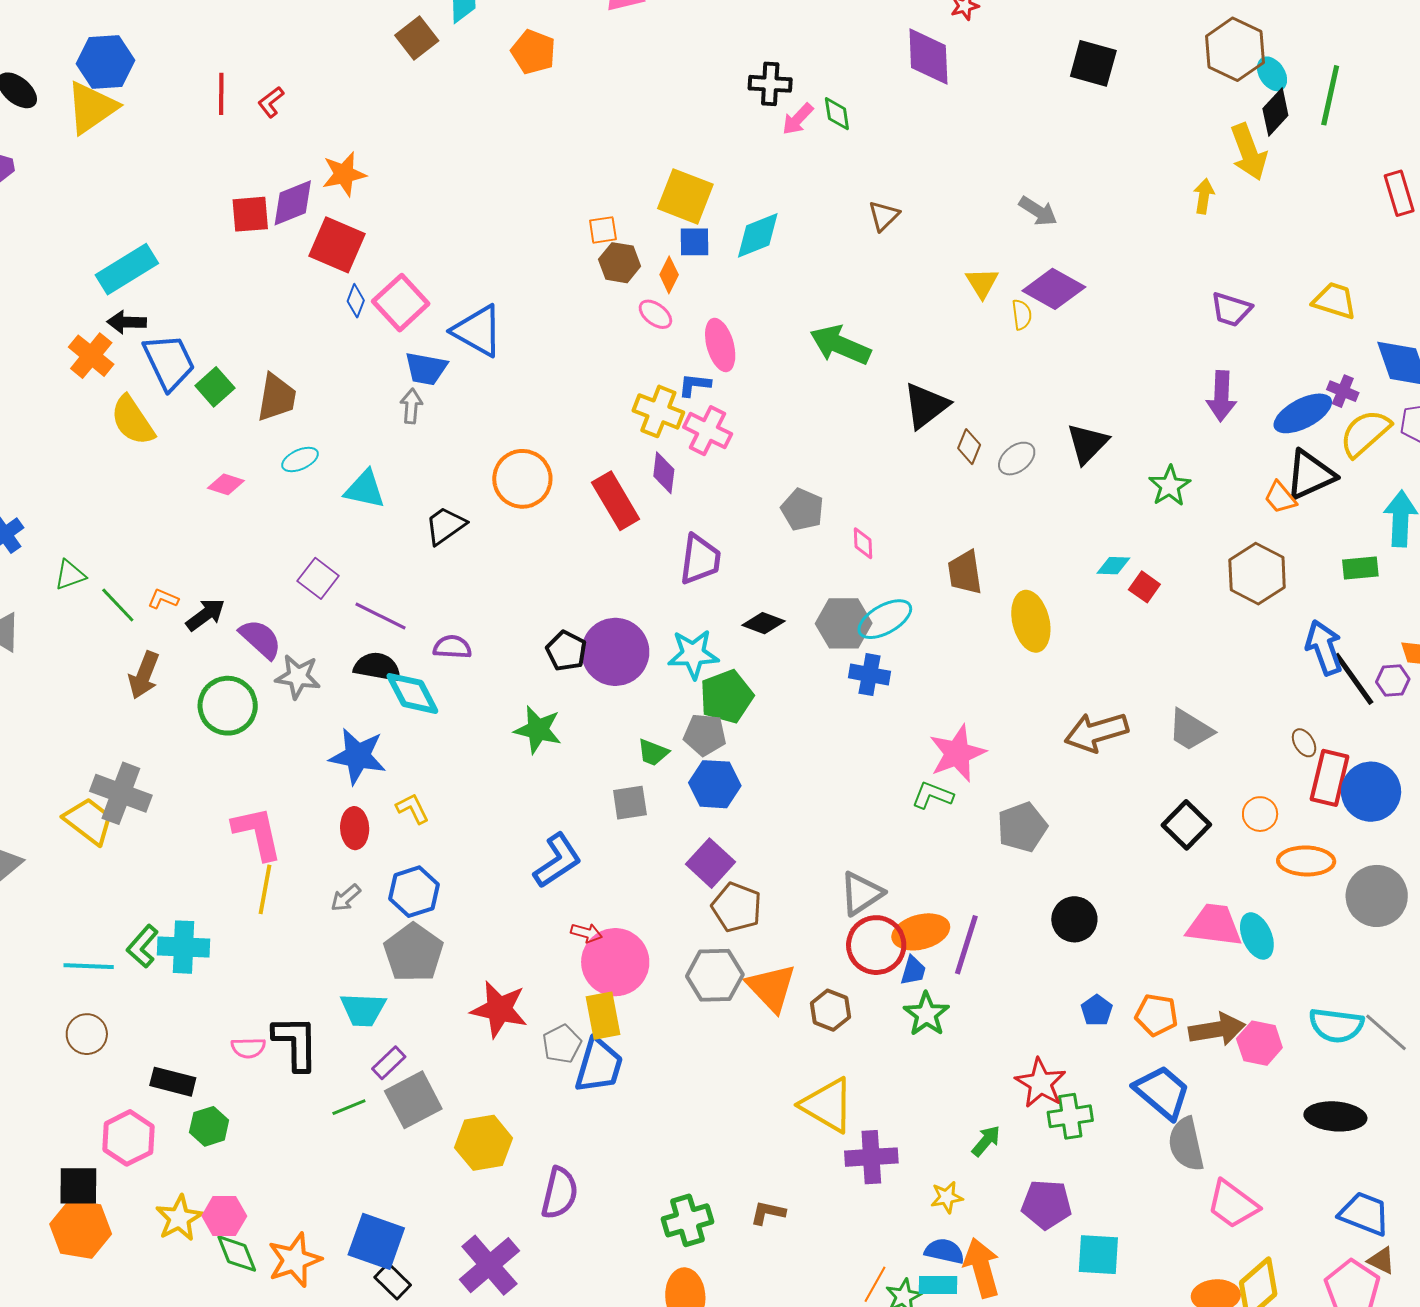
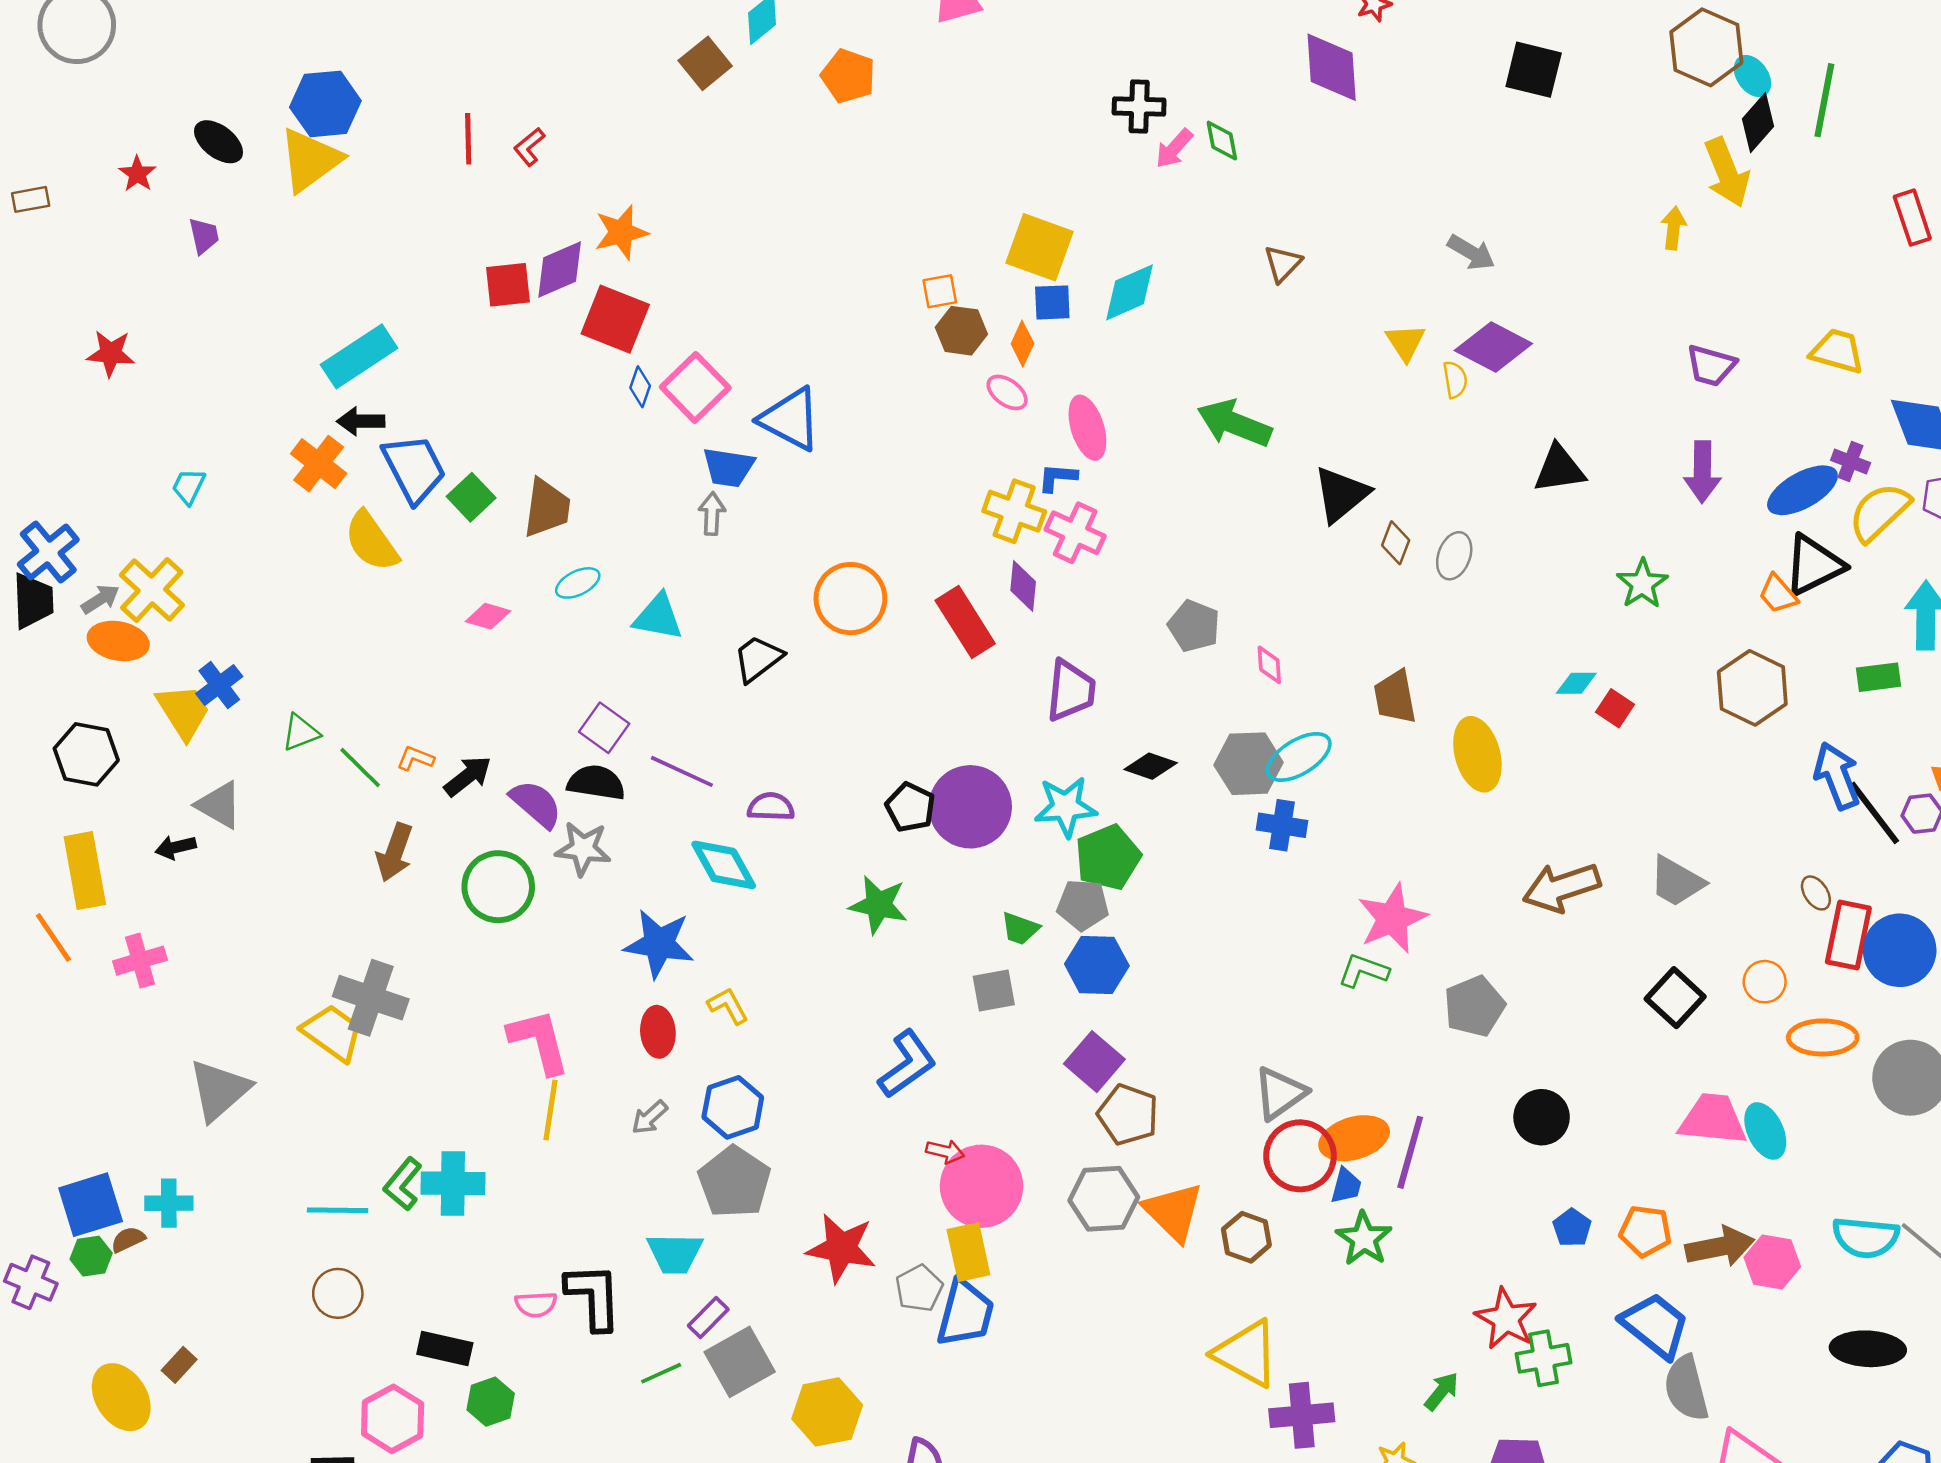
black triangle: (1087, 443) -> (1559, 469), moved, turned 39
gray ellipse: (1017, 459) -> (1454, 556), turned -30
black semicircle: (377, 667) -> (596, 783), moved

